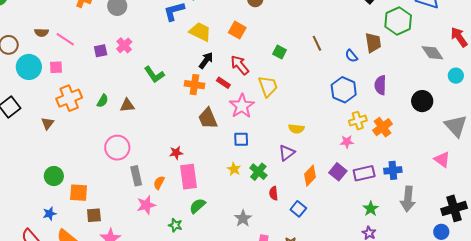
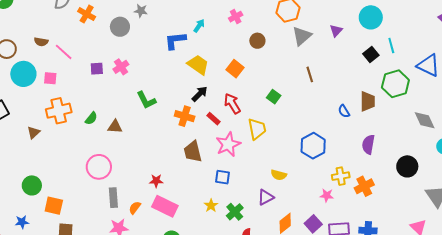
brown line: (317, 43) -> (310, 74), moved
blue hexagon: (344, 90) -> (313, 146), moved
pink rectangle: (189, 177) -> (165, 206), turned -65

